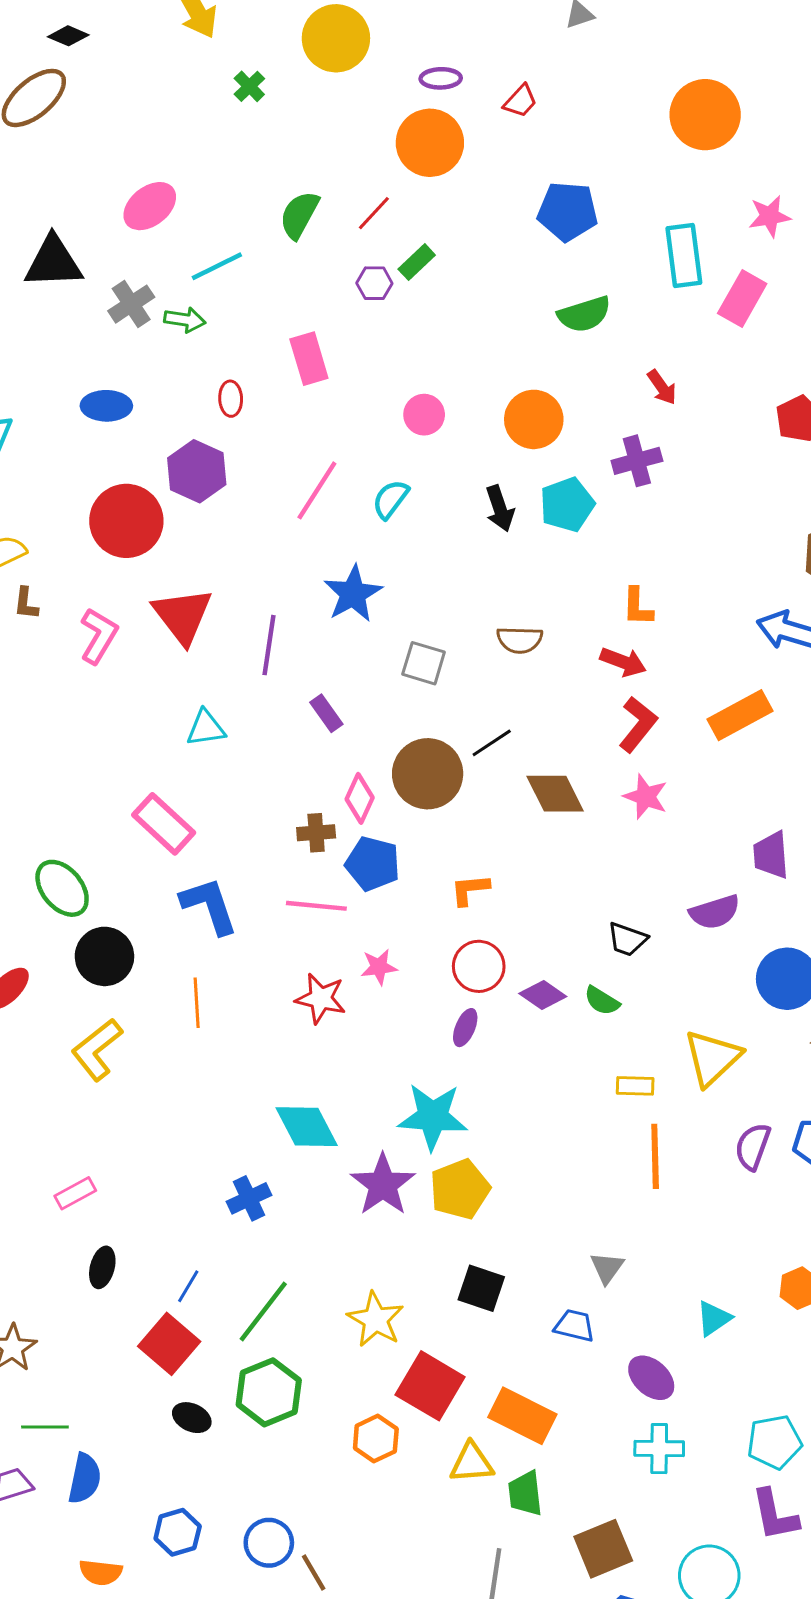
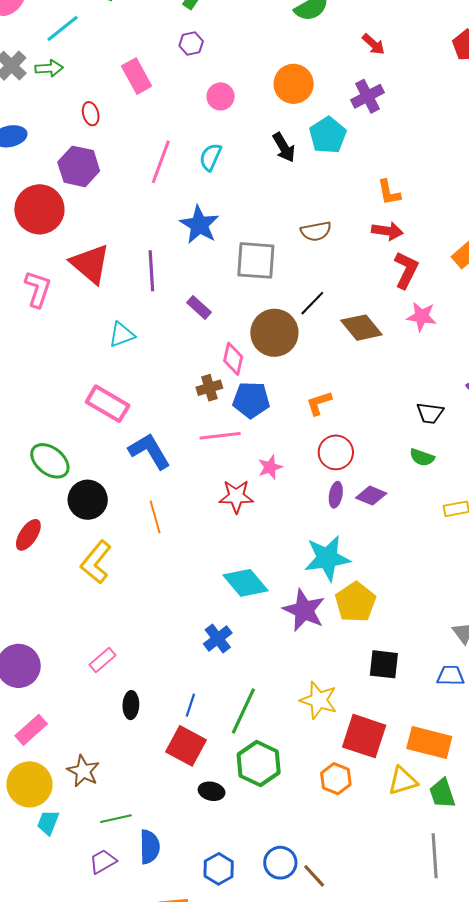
purple hexagon: (374, 283) -> (191, 44), moved
gray square: (424, 663) -> (256, 260), size x1.4
purple diamond: (543, 995) -> (371, 496), moved

